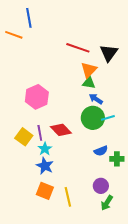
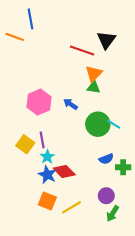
black triangle: (109, 53) -> (106, 40), moved
blue arrow: (96, 99) -> (70, 104), moved
cyan line: (108, 118) -> (114, 124), turned 48
red diamond: (61, 130) -> (64, 172), moved
yellow line: (68, 197) -> (72, 207), turned 72

